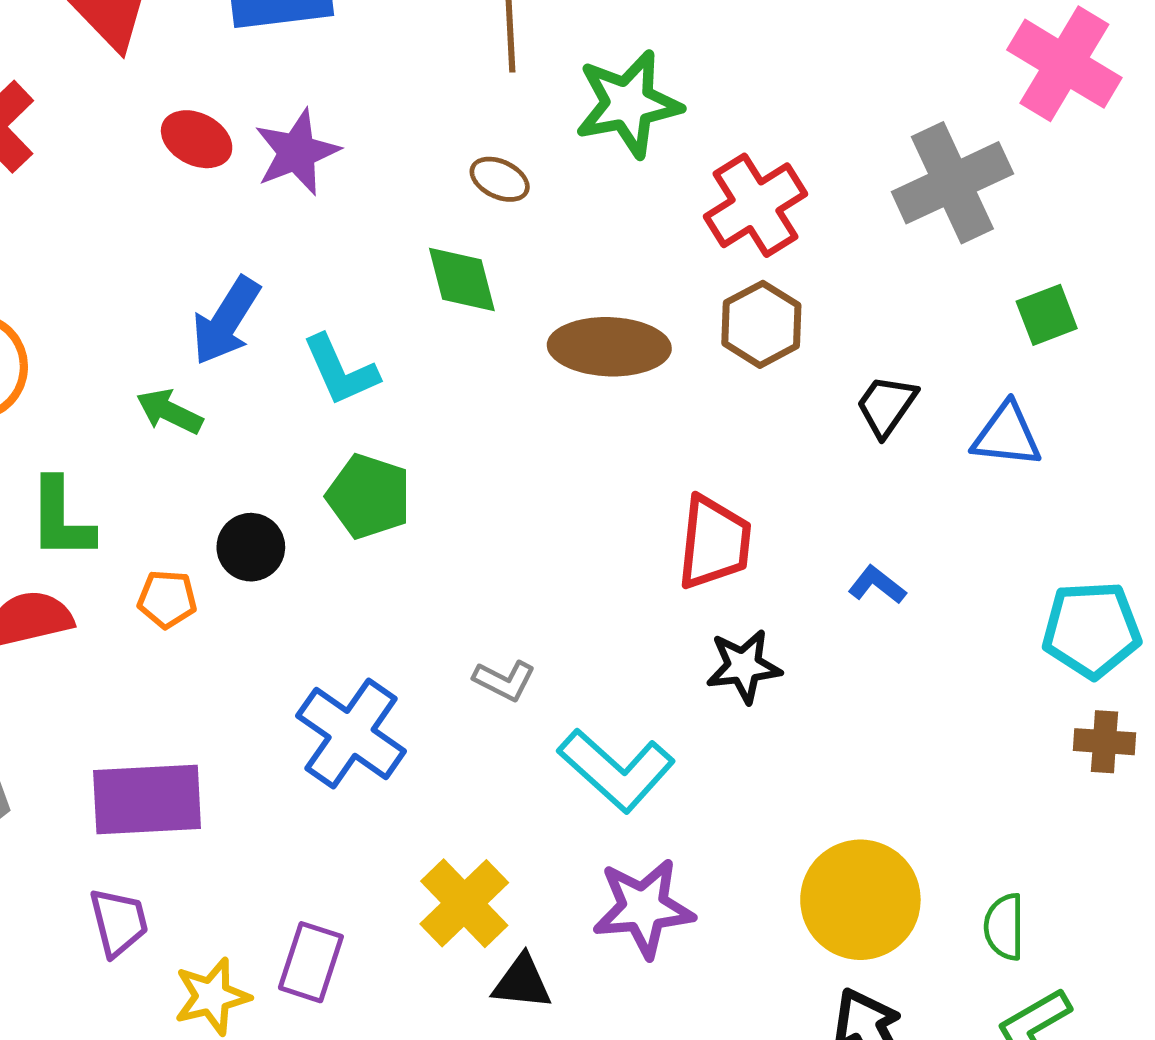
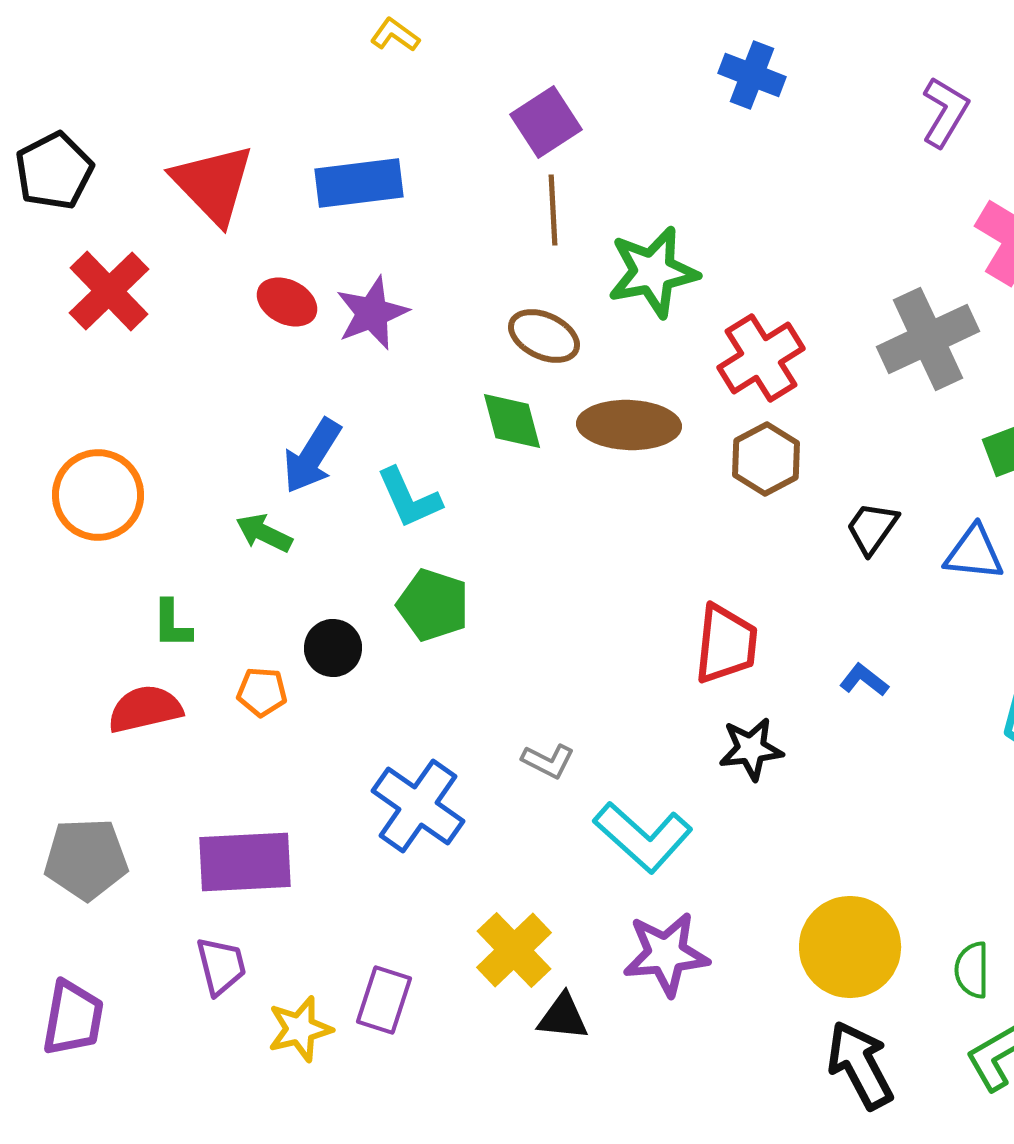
brown ellipse: (500, 179) -> (544, 336), size x1.4
brown ellipse: (609, 347) -> (629, 425), moved
green L-shape: (61, 519) -> (172, 624), size x0.7

